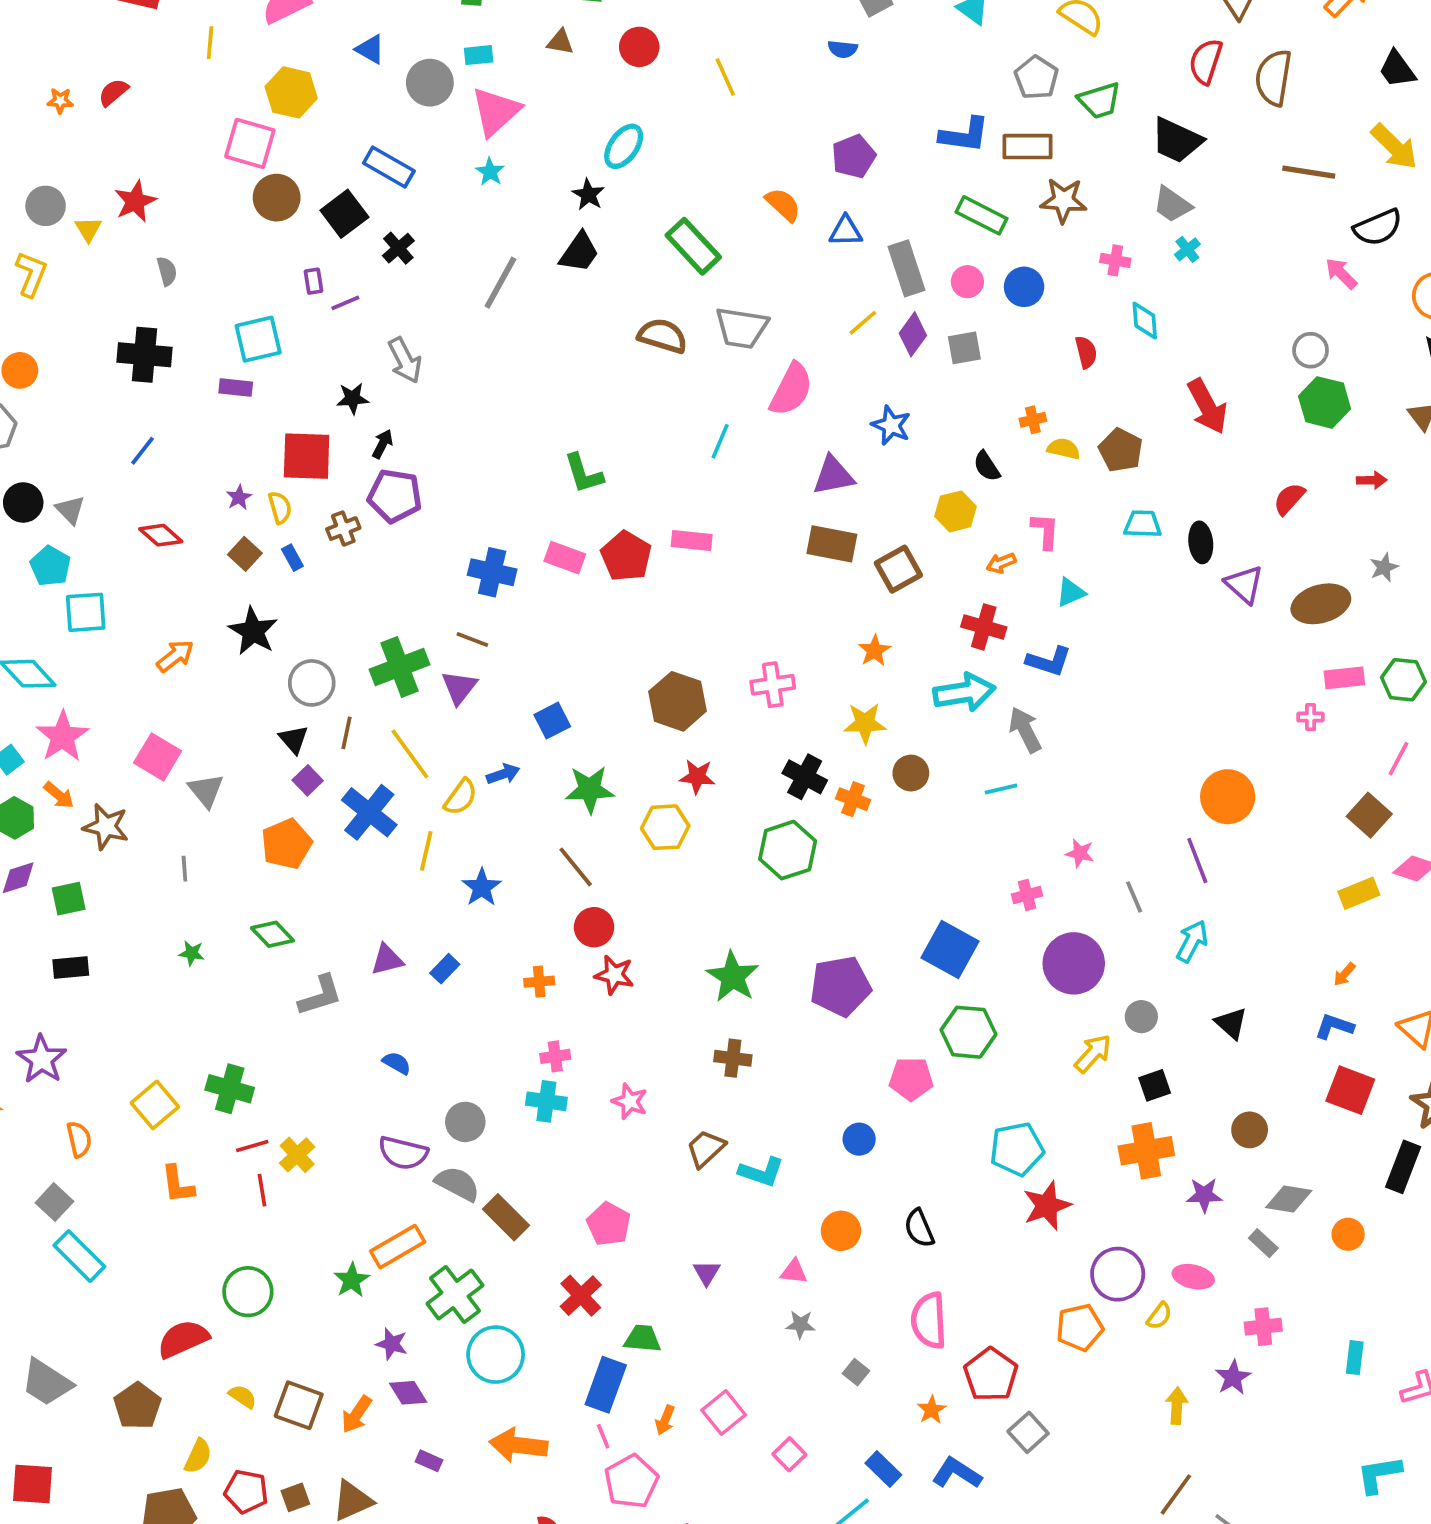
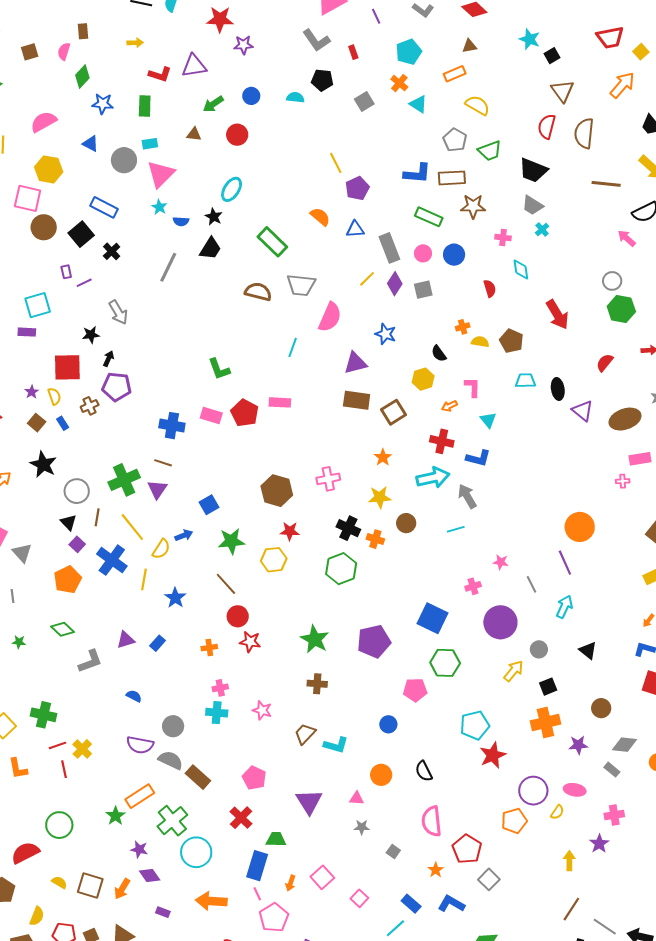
blue semicircle: (843, 49) -> (181, 221), moved
yellow line: (725, 77) -> (336, 163), moved
cyan triangle: (1071, 592) -> (488, 420), turned -42
purple triangle: (707, 1273) -> (309, 802), size x1.8

